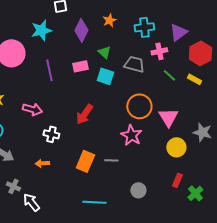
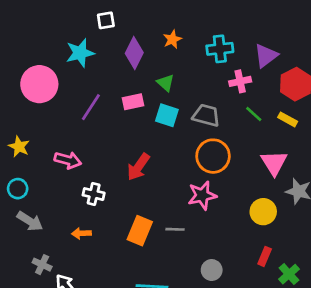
gray trapezoid: (134, 64) -> (206, 115), moved
purple line: (49, 70) -> (91, 107), turned 45
pink triangle: (168, 117) -> (274, 163), moved
pink star: (131, 135) -> (202, 195), turned 30

